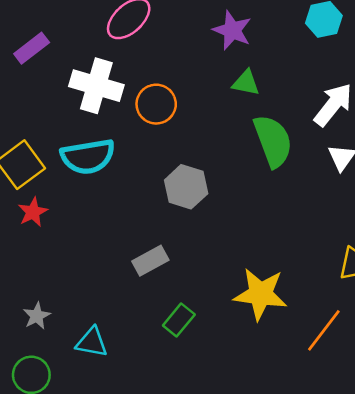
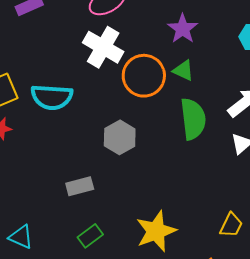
white cross: (96, 86) -> (103, 47), moved
orange circle: (156, 104) -> (144, 76), moved, size x1.4
yellow star: (260, 294) -> (156, 231), turned 30

